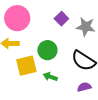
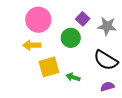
green circle: (47, 50) -> (71, 38), moved

